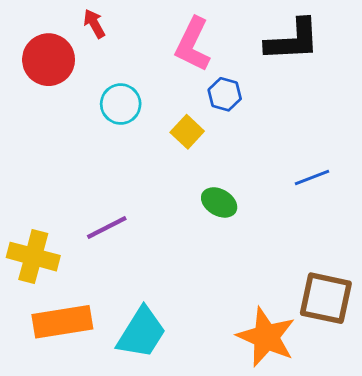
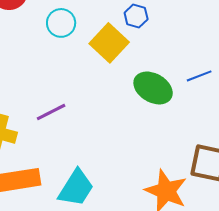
yellow square: (187, 132) -> (109, 43), size x1.6
green ellipse: (219, 202) -> (153, 88), moved, size x1.5

